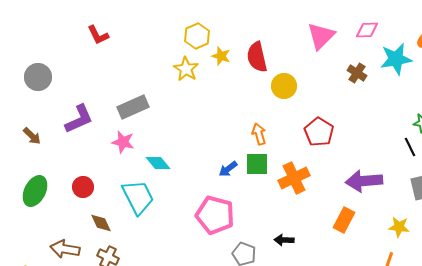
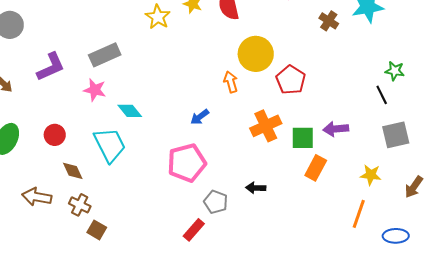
yellow circle: (284, 86) -> (256, 54), moved, size x1.4
green square: (257, 164) -> (303, 138), moved
purple arrow: (364, 181) -> (336, 129), size x0.7
pink pentagon: (215, 215) -> (187, 163), turned -30

